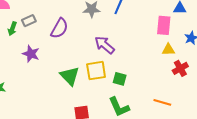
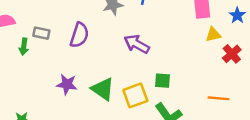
gray rectangle: (29, 21) -> (41, 33), turned 48
purple star: (31, 54) -> (67, 84), moved
yellow square: (96, 71) -> (135, 95), moved

